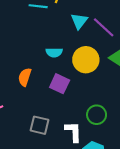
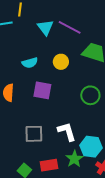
yellow circle: (86, 60) -> (61, 62), size x0.6
green circle: (97, 115) -> (90, 95), moved

